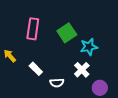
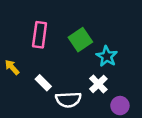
cyan star: (89, 47) -> (107, 56), turned -30
white semicircle: (57, 83) -> (68, 100), size x1.5

